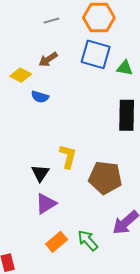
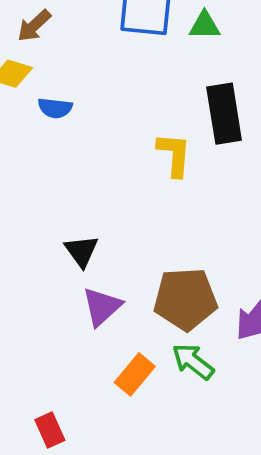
brown arrow: (48, 59) -> (34, 26), moved
yellow L-shape: (68, 156) -> (174, 155), moved
brown pentagon: (105, 178) -> (185, 299), moved

